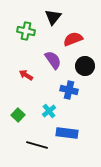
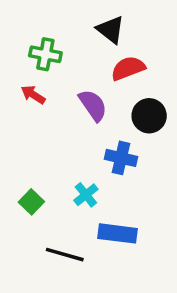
black triangle: (53, 17) -> (110, 30), moved, turned -30
red arrow: (26, 75) -> (33, 95), moved

